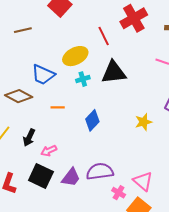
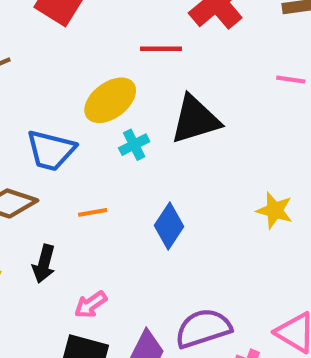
red line: (104, 36) -> (161, 49), turned -54
yellow star: (143, 122) -> (275, 210), turned -30
black arrow: (29, 137) -> (44, 264), moved

